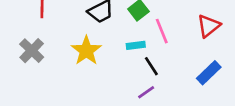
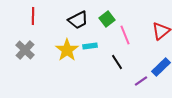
cyan rectangle: (136, 45) -> (90, 46), moved
purple line: (146, 92) -> (141, 81), moved

